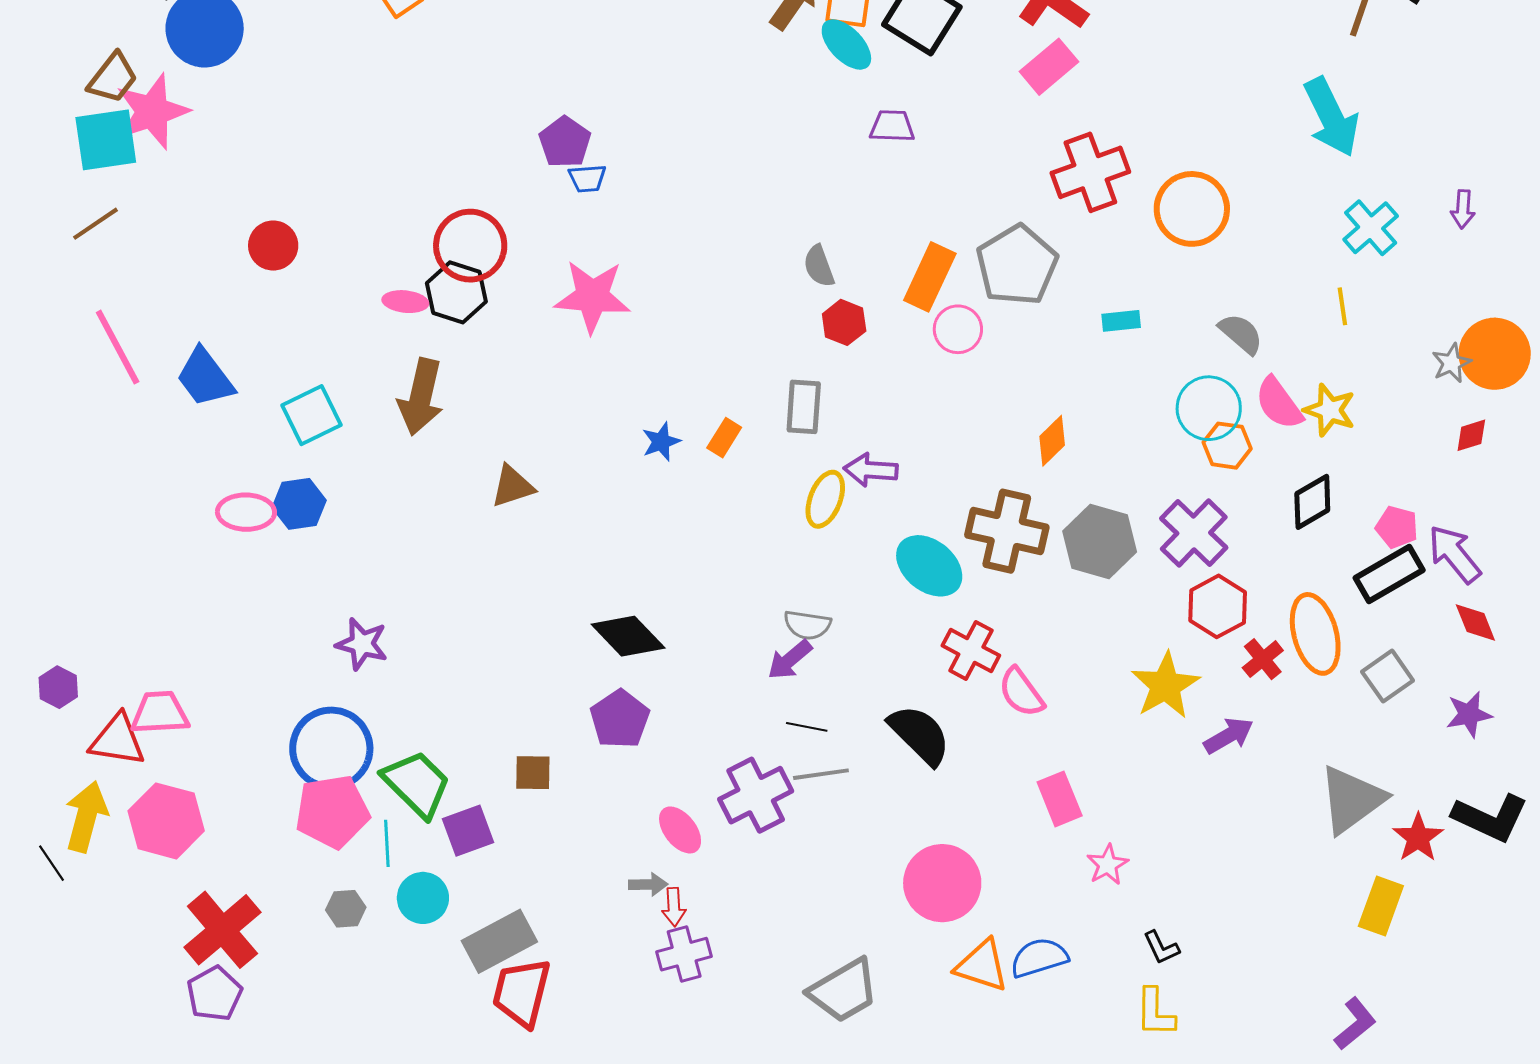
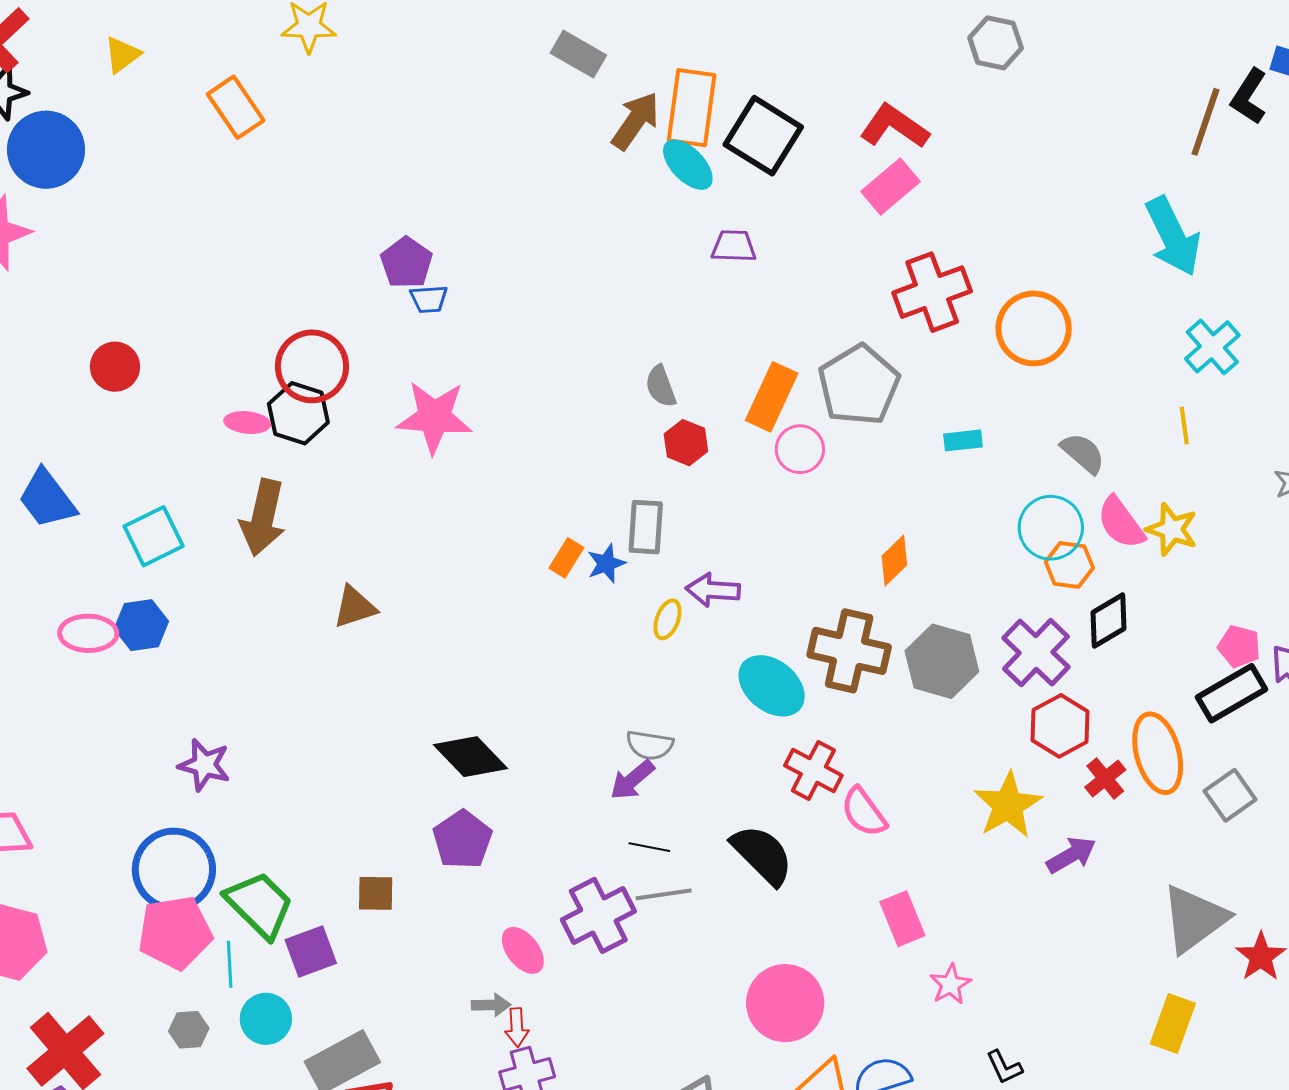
blue star: (661, 442) -> (606, 564), moved
yellow ellipse: (825, 499) -> (667, 619), size x0.7
black diamond: (1312, 502) -> (1109, 621), moved
yellow rectangle: (1381, 906) -> (1173, 1023), moved

